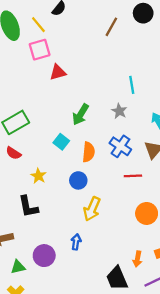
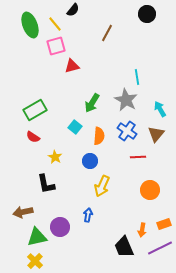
brown line: (111, 27) -> (107, 33), moved
gray star: (119, 111) -> (126, 100), size x1.6
green triangle: (18, 267) -> (37, 237), size x1.5

